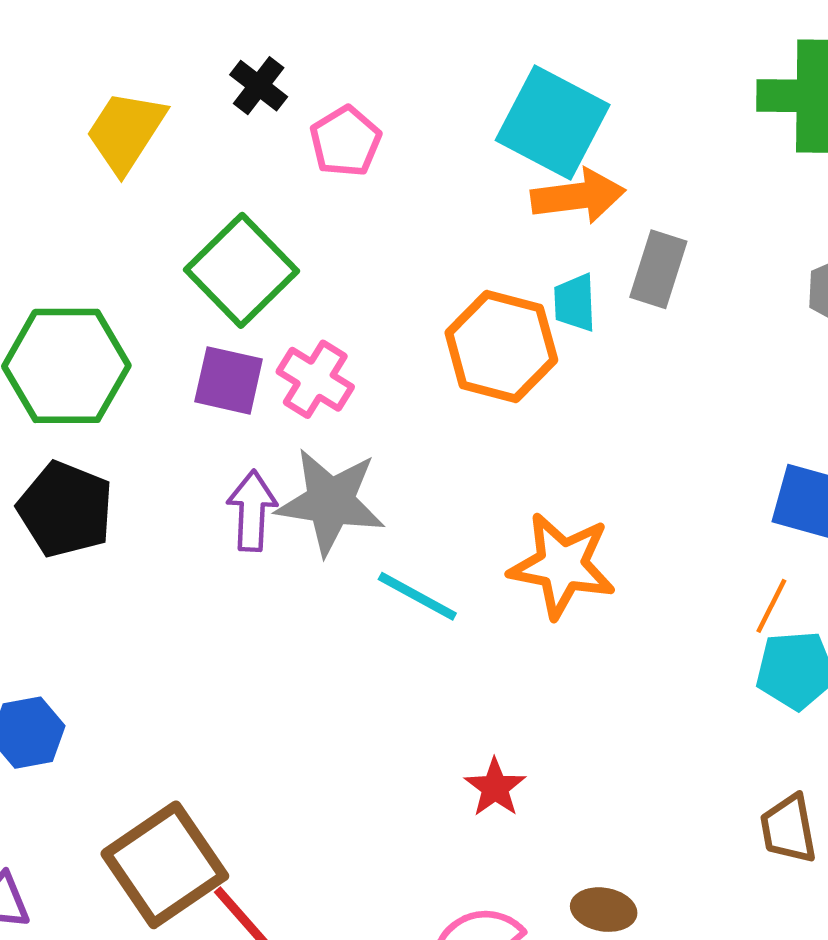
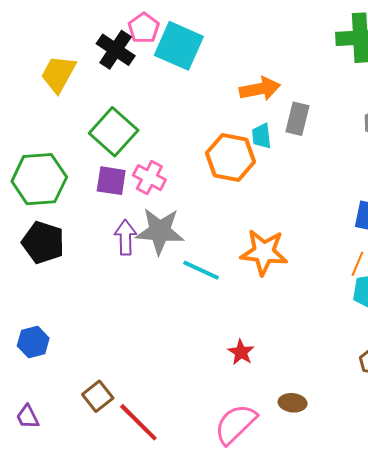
black cross: (259, 86) -> (116, 50), size x1.5
cyan square: (553, 122) -> (179, 46), moved
pink pentagon: (345, 141) -> (144, 28), moved
brown square: (165, 865) -> (98, 396), size x0.6

